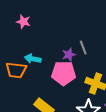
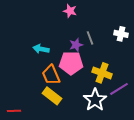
pink star: (23, 22) -> (70, 11), moved
orange trapezoid: (16, 70) -> (51, 75), moved, turned 60

